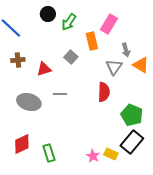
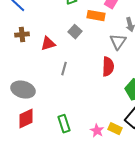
orange rectangle: (92, 41) -> (96, 16), turned -66
gray line: (60, 94) -> (64, 69), turned -72
gray ellipse: (29, 102) -> (23, 90), moved
green rectangle: (49, 153) -> (64, 124), moved

